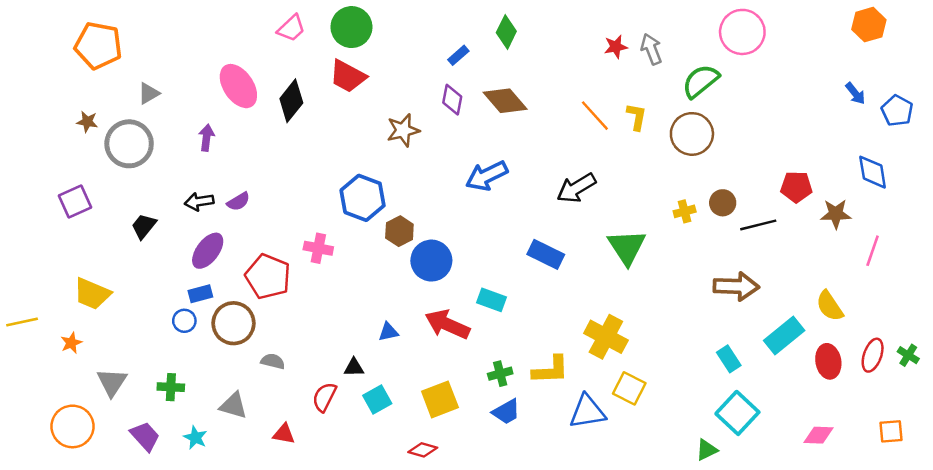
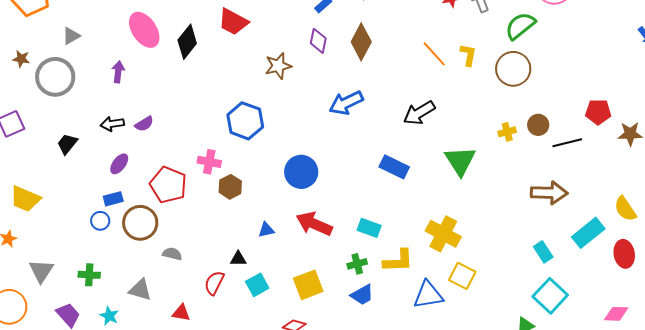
brown diamond: (505, 101) -> (361, 42), turned 69
brown hexagon: (399, 231) -> (230, 187), moved
purple ellipse: (208, 251) -> (119, 164), size x0.7
cyan rectangle: (492, 300) -> (369, 228), moved

